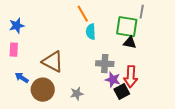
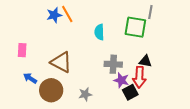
orange line: (83, 14) -> (67, 14), moved
blue star: (17, 26) -> (54, 15), moved
black triangle: (130, 43) -> (145, 61), moved

